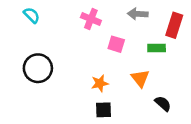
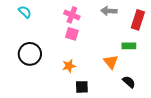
pink square: (116, 44) -> (72, 34), moved
green rectangle: (157, 48) -> (129, 46), moved
orange star: (100, 83) -> (69, 66), moved

